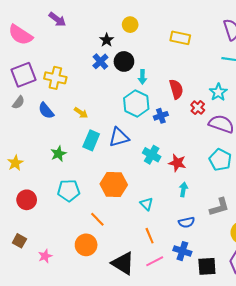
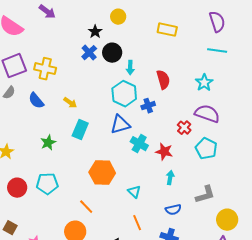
red cross: (198, 108) -> (184, 128), moved
blue triangle: (119, 137) -> (120, 125), moved
cyan pentagon: (69, 191) -> (47, 184), moved

